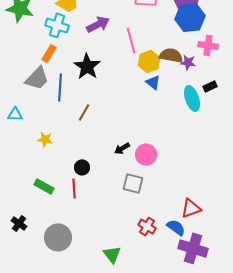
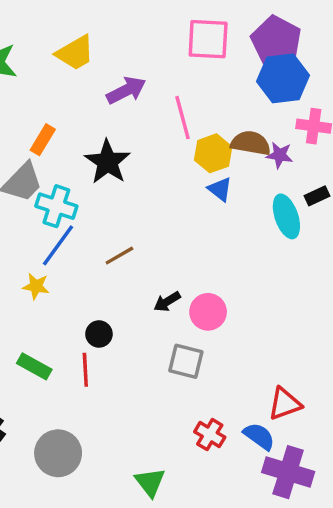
cyan cross: (57, 25) -> (56, 206), moved
blue line: (60, 87) -> (58, 245), moved, turned 32
brown line: (84, 112) -> (119, 256), moved, turned 30

